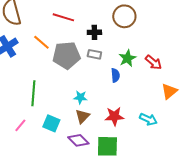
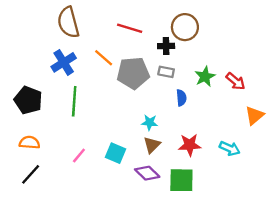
brown circle: (124, 16) -> (185, 27), moved
blue semicircle: (115, 75) -> (181, 98), moved
green line: (33, 93) -> (74, 101), moved

